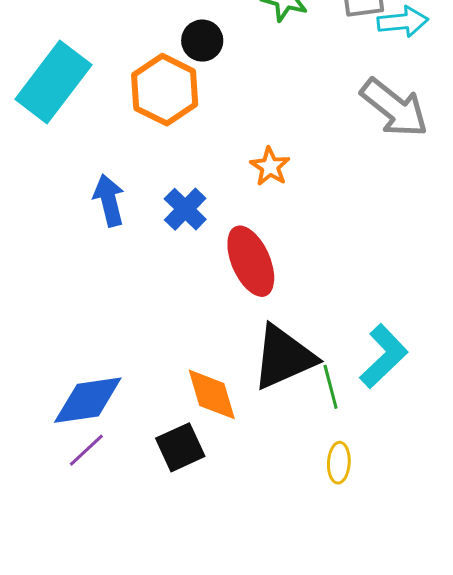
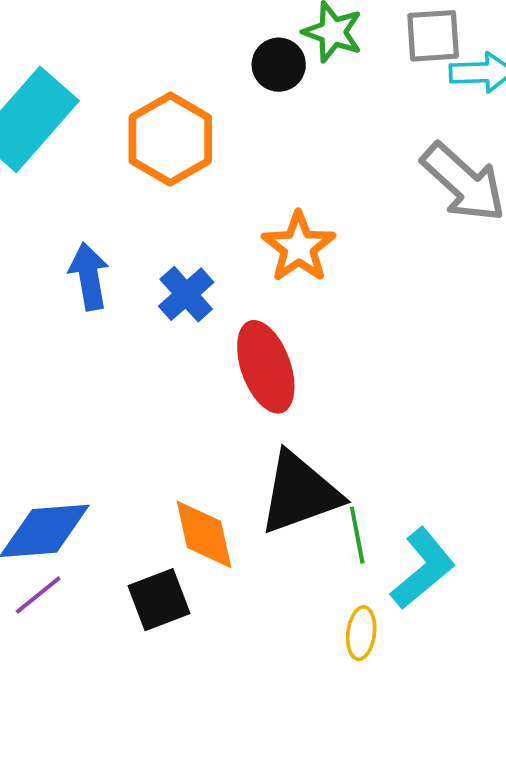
black circle: (202, 41) -> (279, 65), moved
orange star: (270, 167) -> (299, 247), size x1.4
cyan L-shape: (384, 356) -> (423, 569), moved

